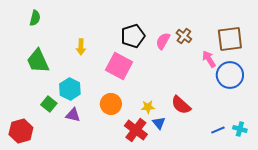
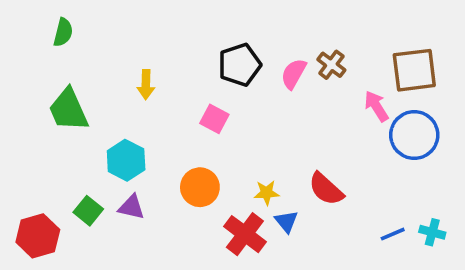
pink square: (119, 66) -> (214, 119), size x0.6
green square: (49, 104) -> (88, 211), moved

